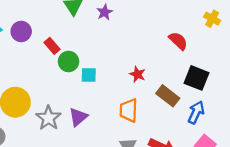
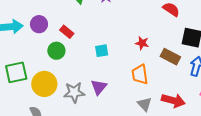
green circle: (69, 61) -> (56, 51), moved
gray star: (48, 118) -> (74, 92), turned -30

